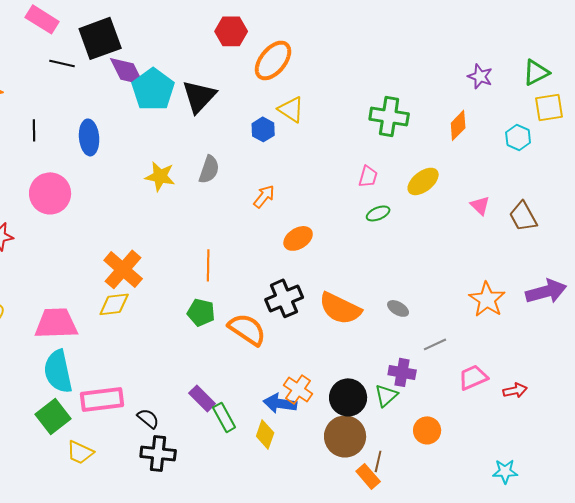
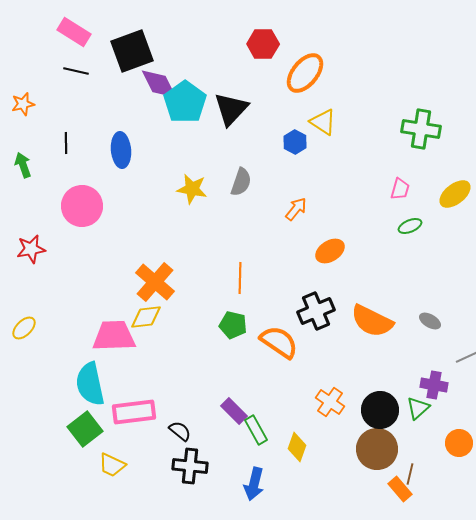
black line: (62, 63) -> (76, 71), moved
pink trapezoid: (56, 323) -> (114, 336), moved
blue arrow: (280, 403) -> (254, 484), moved, turned -84

